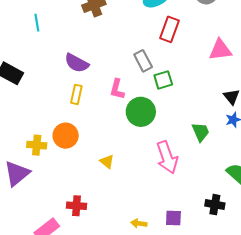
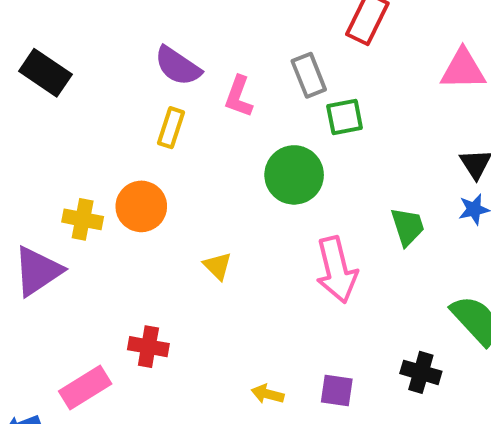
pink L-shape: (117, 89) -> (239, 97), moved

